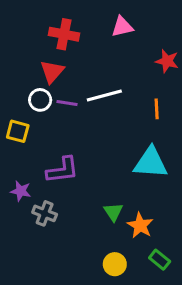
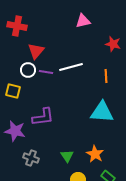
red cross: (64, 34) -> (17, 26), moved
purple star: (21, 191) -> (15, 131), size x1.5
green triangle: (113, 212) -> (67, 156), moved
gray cross: (45, 213) -> (31, 158), moved

